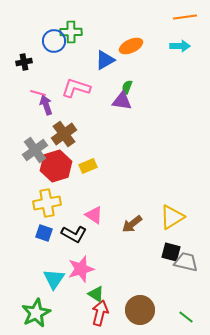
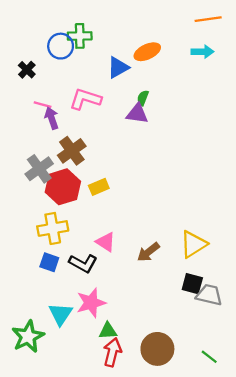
black cross: (24, 62) -> (27, 70), turned -35
green triangle: (96, 294) -> (108, 331), turned -36
green star: (36, 313) -> (28, 337), moved

